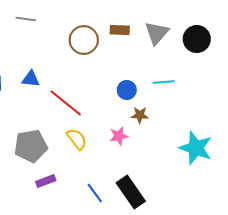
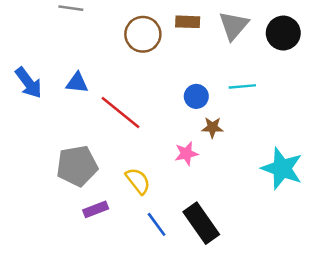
yellow semicircle: (77, 139) -> (138, 181), moved

